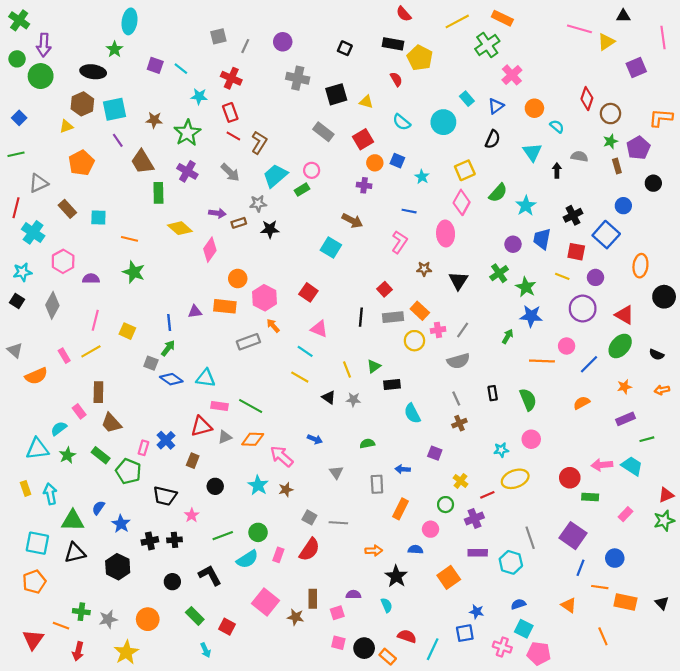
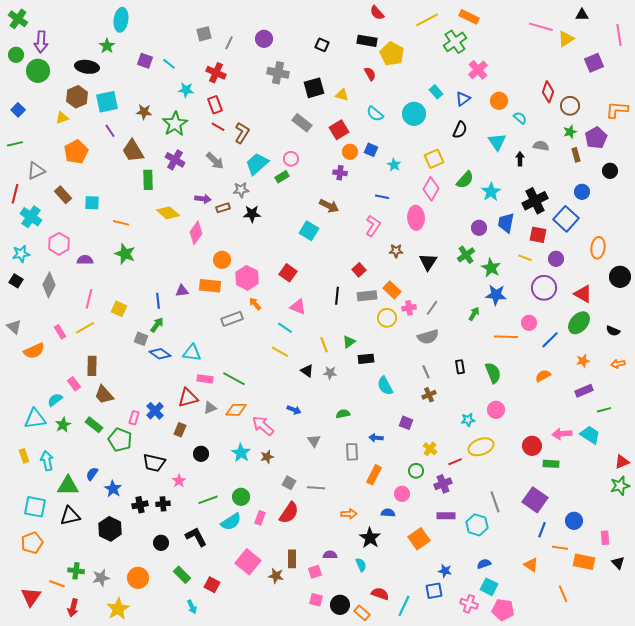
black cross: (573, 215) -> (535, 201), size x1.4
pink rectangle: (625, 514) -> (605, 538), moved, turned -48

